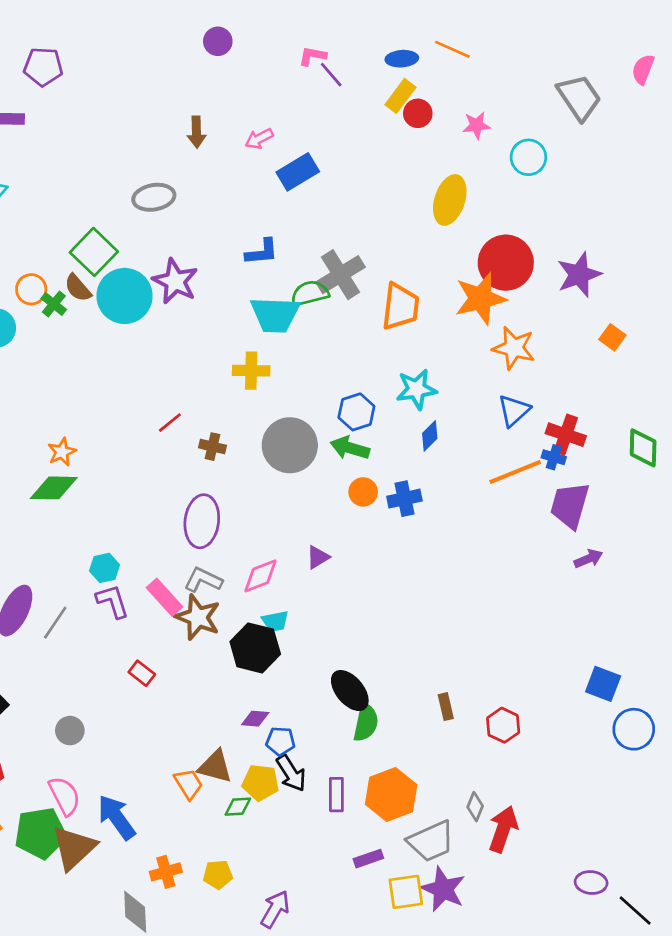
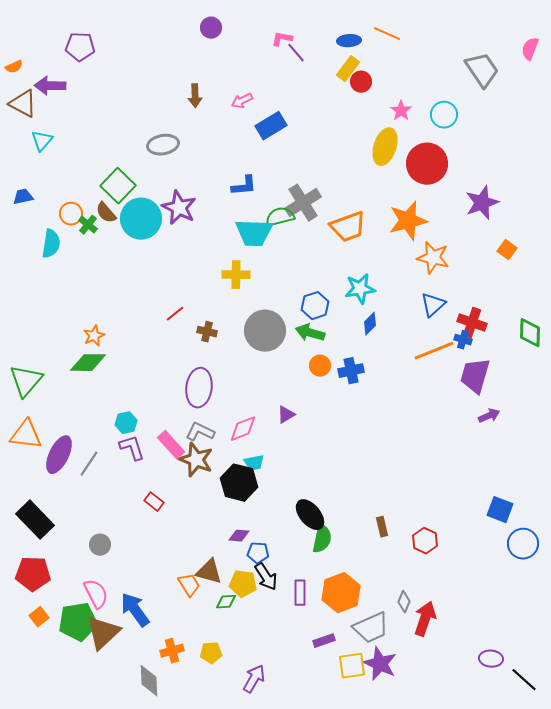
pink star: (476, 125) -> (401, 111), moved, turned -30
red circle: (506, 263) -> (427, 164), moved
orange trapezoid: (400, 307) -> (348, 227), turned 63

